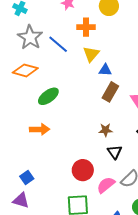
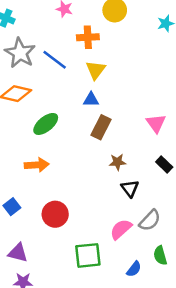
blue triangle: (105, 70) -> (91, 100), moved
brown rectangle: (110, 92) -> (101, 127), moved
red circle: (83, 170) -> (55, 214), moved
blue square: (27, 177) -> (12, 207), moved

